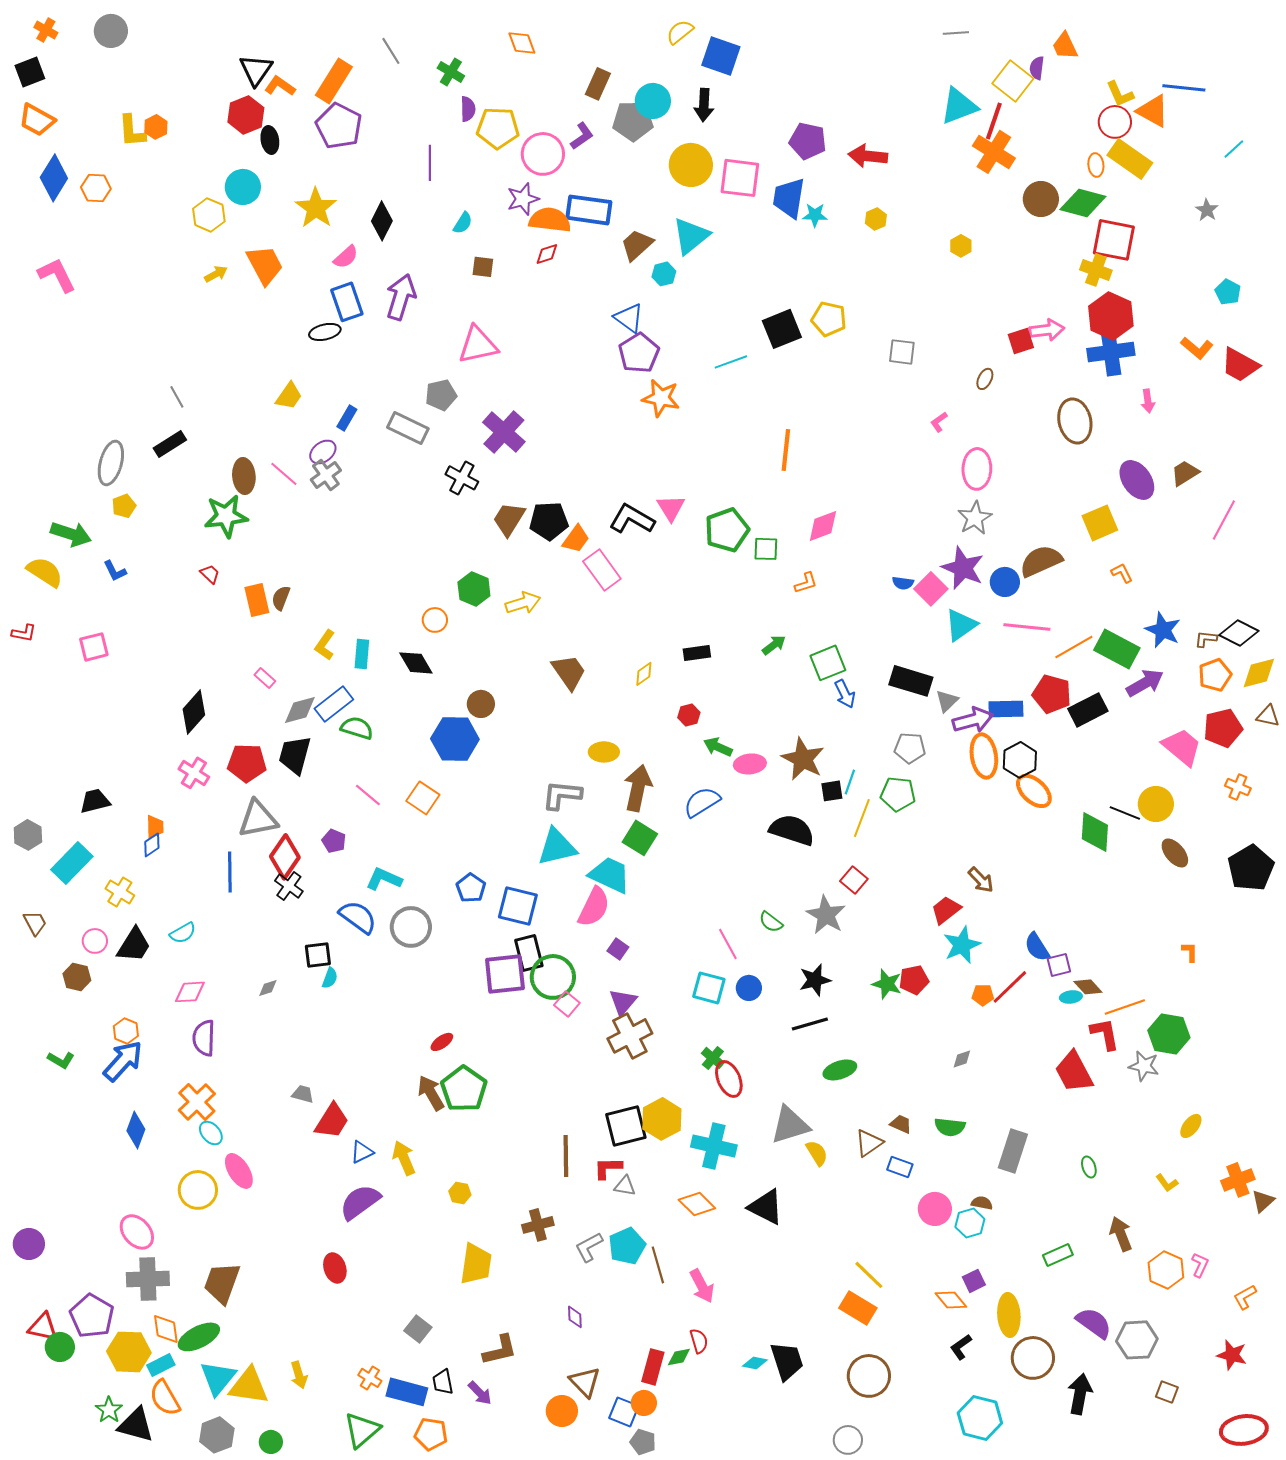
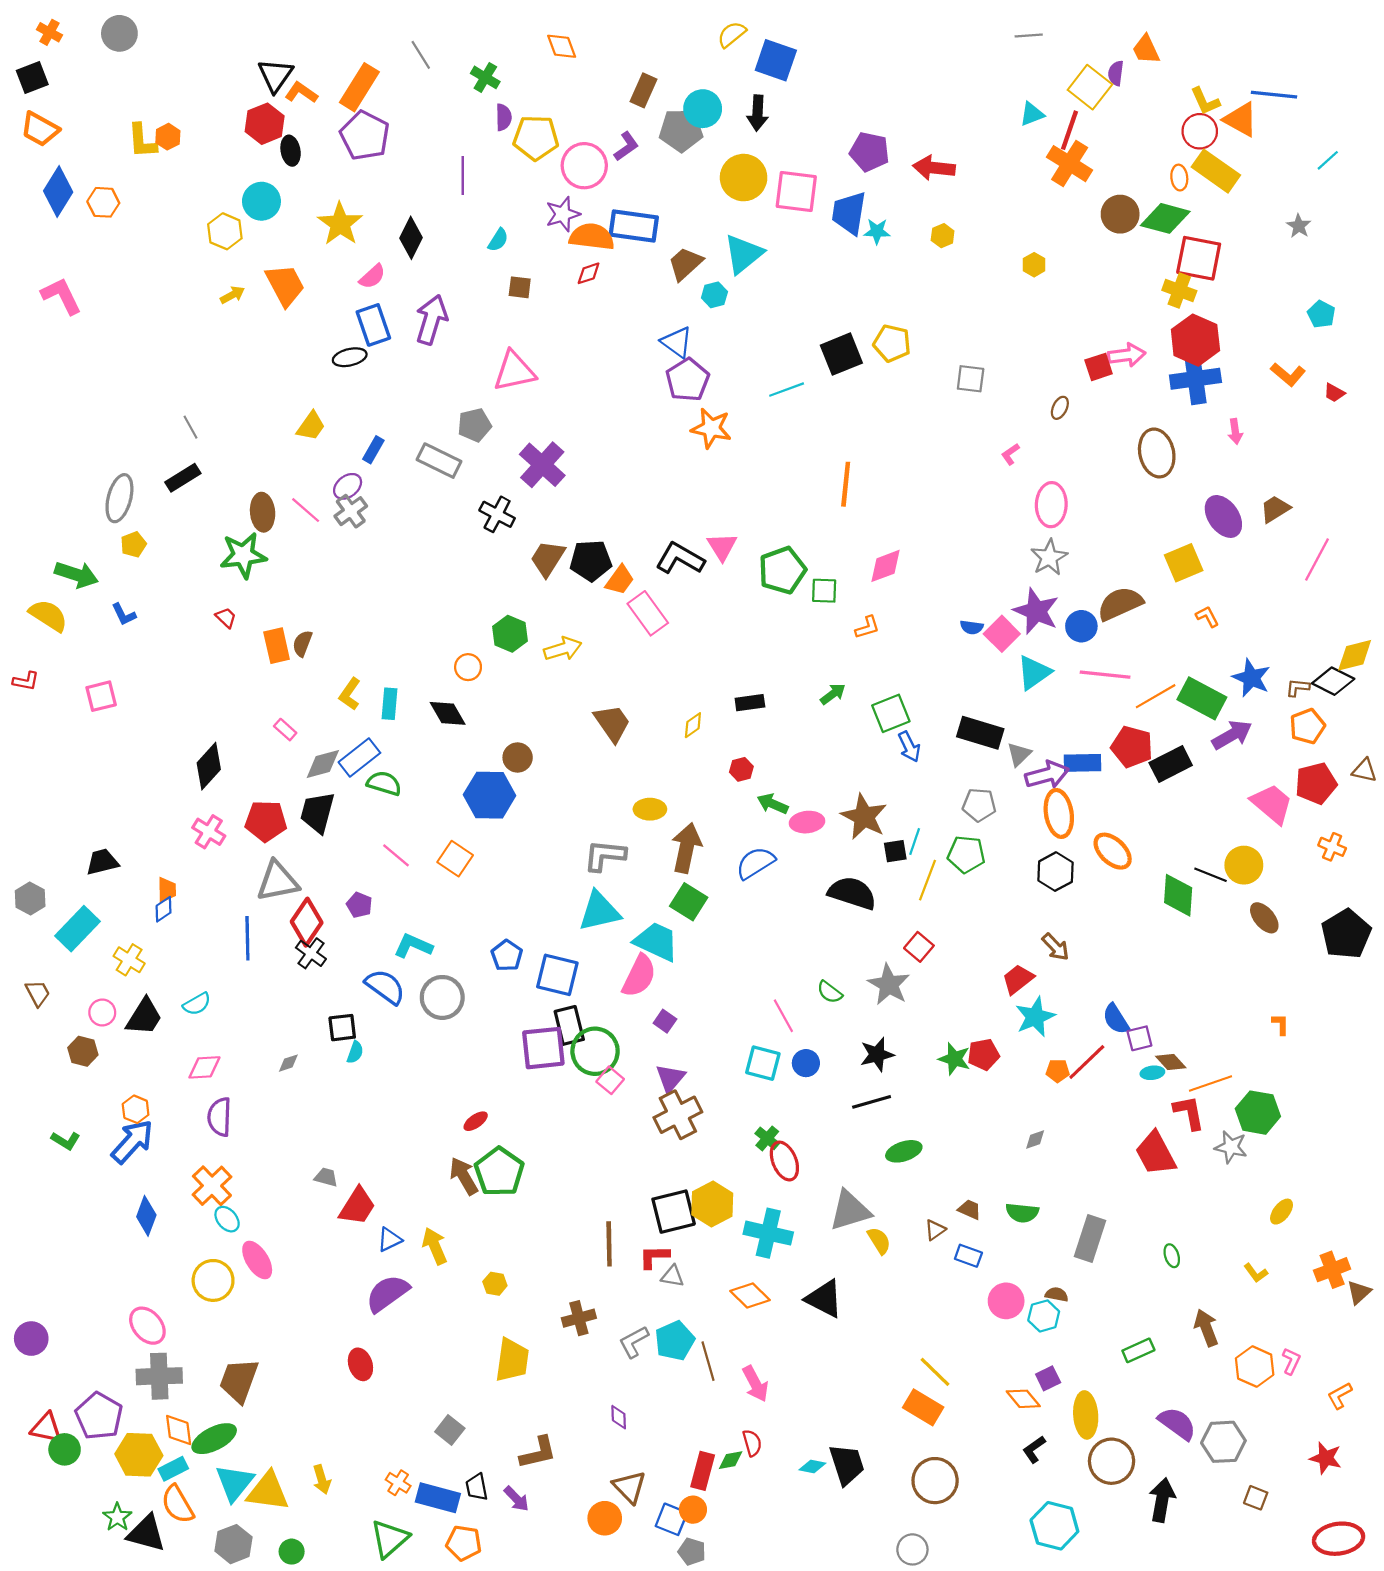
cyan triangle: (959, 106) -> (1032, 114), size x0.6
red trapezoid: (1240, 365) -> (1334, 393), size x0.5
yellow diamond: (1259, 673) -> (1355, 655), moved
black hexagon: (1020, 760) -> (1056, 872), moved
brown triangle: (869, 1143) -> (935, 1230), size x0.7

